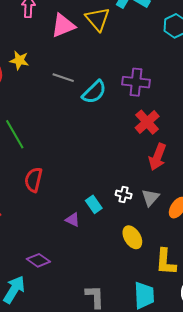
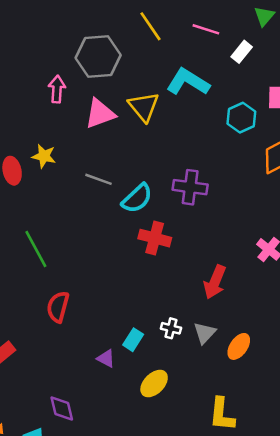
red cross: (147, 122) -> (155, 238), moved, turned -35
cyan rectangle: (94, 204) -> (133, 340), turned 66
yellow ellipse: (132, 237) -> (154, 384), moved, turned 75
purple diamond: (38, 260) -> (62, 408), turned 40

